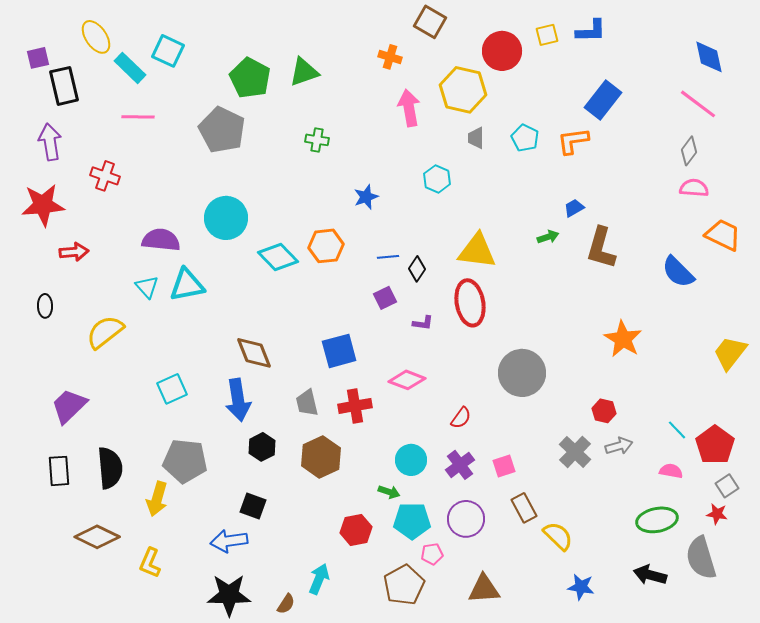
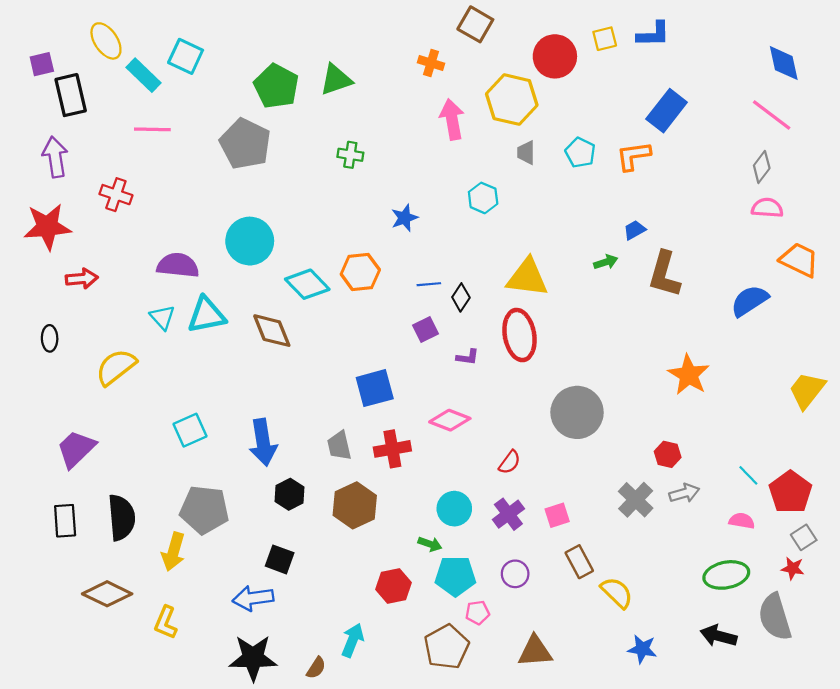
blue semicircle: (678, 272) -> (749, 301), turned 102
brown diamond: (254, 353) -> (272, 331), moved
purple circle: (466, 519) -> (515, 574), size x0.7

